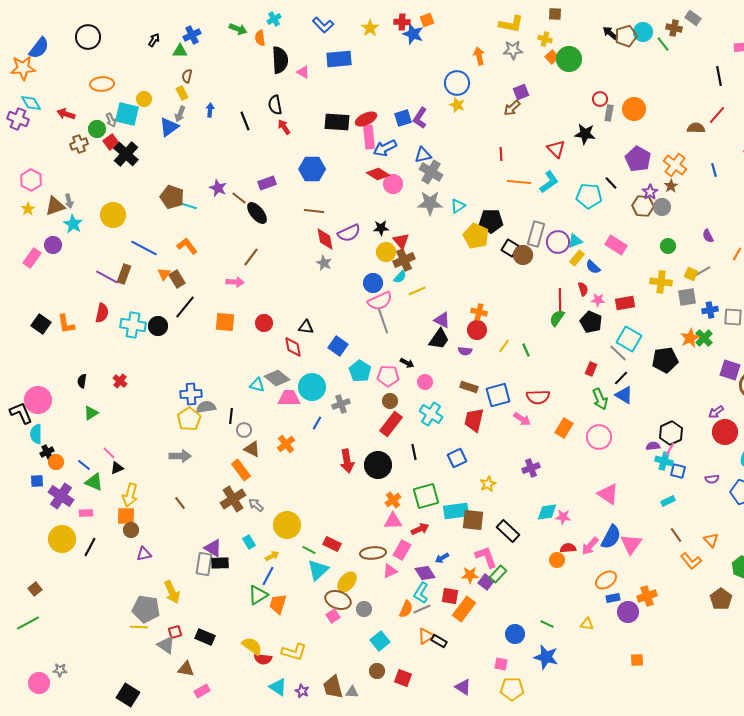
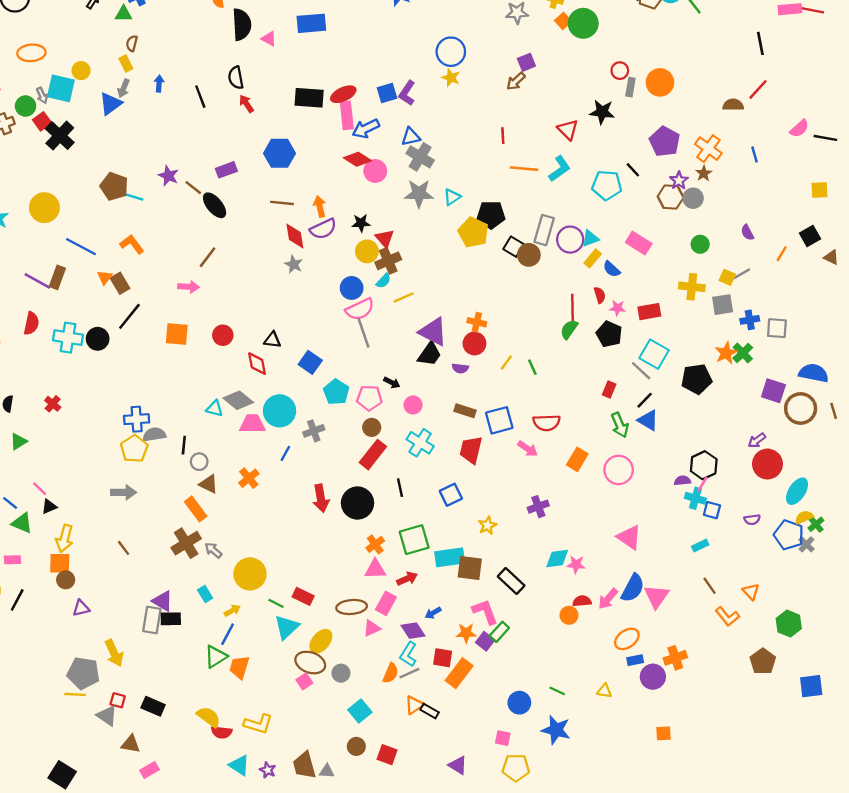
orange arrow: (479, 56) -> (320, 206), moved
purple triangle: (442, 320) -> (433, 332), size x1.5
red square: (175, 632) -> (118, 700), turned 32

